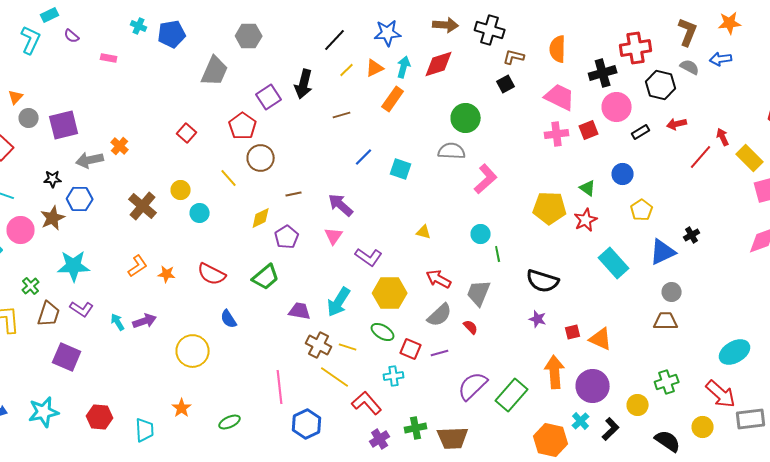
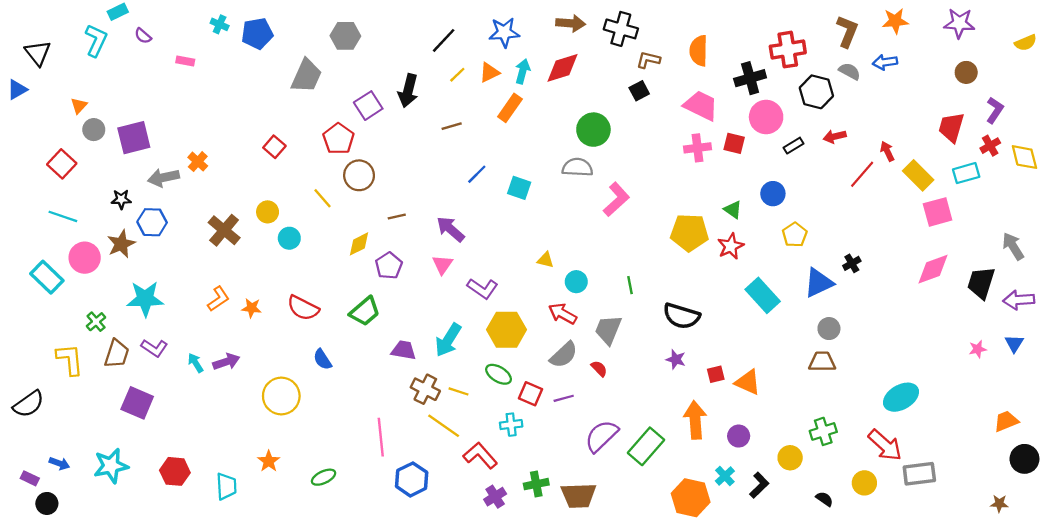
red square: (589, 130) -> (734, 143), turned 36
cyan circle: (481, 234) -> (576, 282), moved
purple circle: (593, 386) -> (739, 436), size x0.6
black semicircle: (668, 441) -> (824, 499), size x0.6

